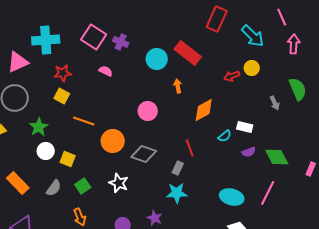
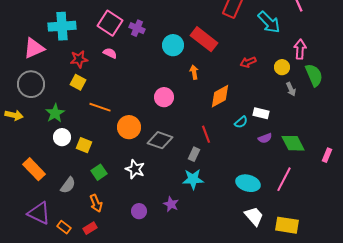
pink arrow: (294, 44) -> (300, 49), moved
yellow circle: (252, 68) -> (282, 67), moved
pink semicircle: (106, 71) -> (110, 53), moved
gray semicircle: (54, 188) -> (68, 185), moved

